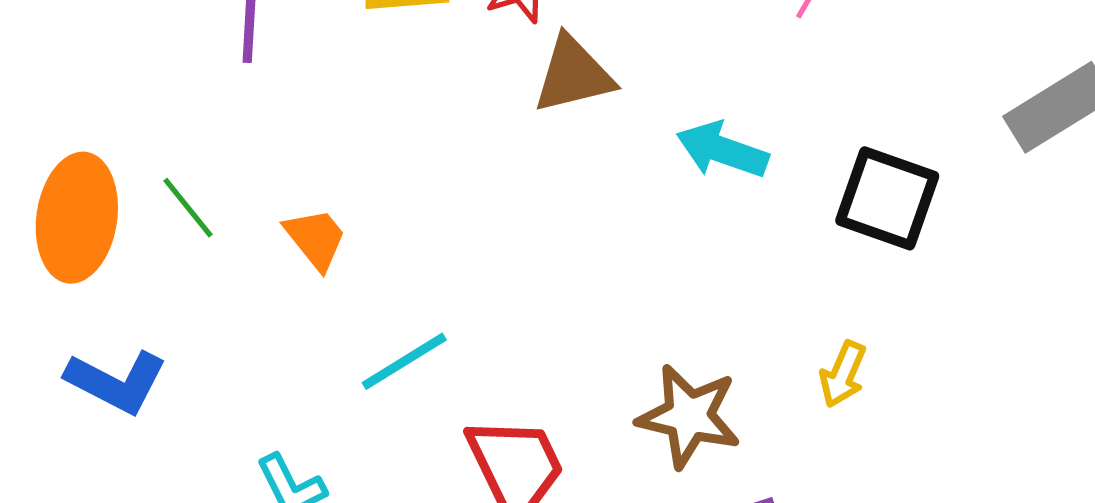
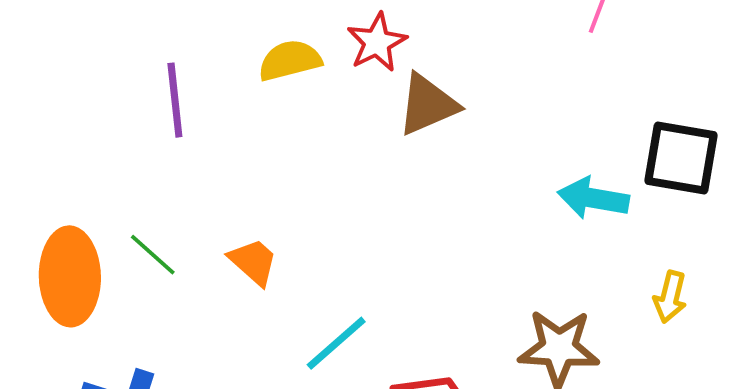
cyan arrow: (722, 150) -> (593, 198), moved

